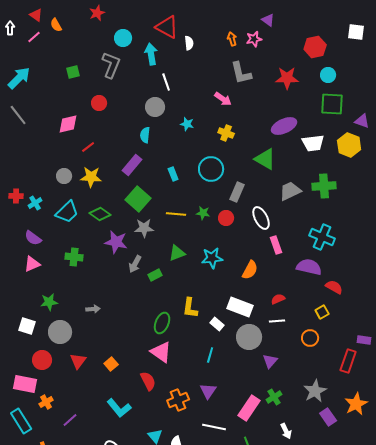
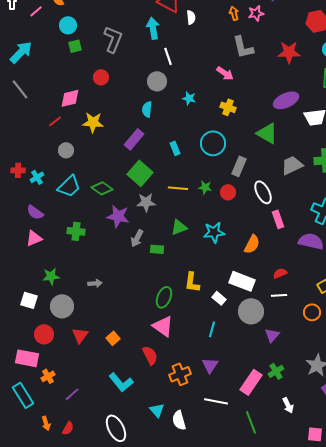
cyan circle: (123, 38) -> (68, 25), moved
red line: (88, 147) -> (55, 121), moved
yellow star: (91, 177) -> (93, 122), moved
green rectangle: (155, 275) -> (157, 249), turned 32

